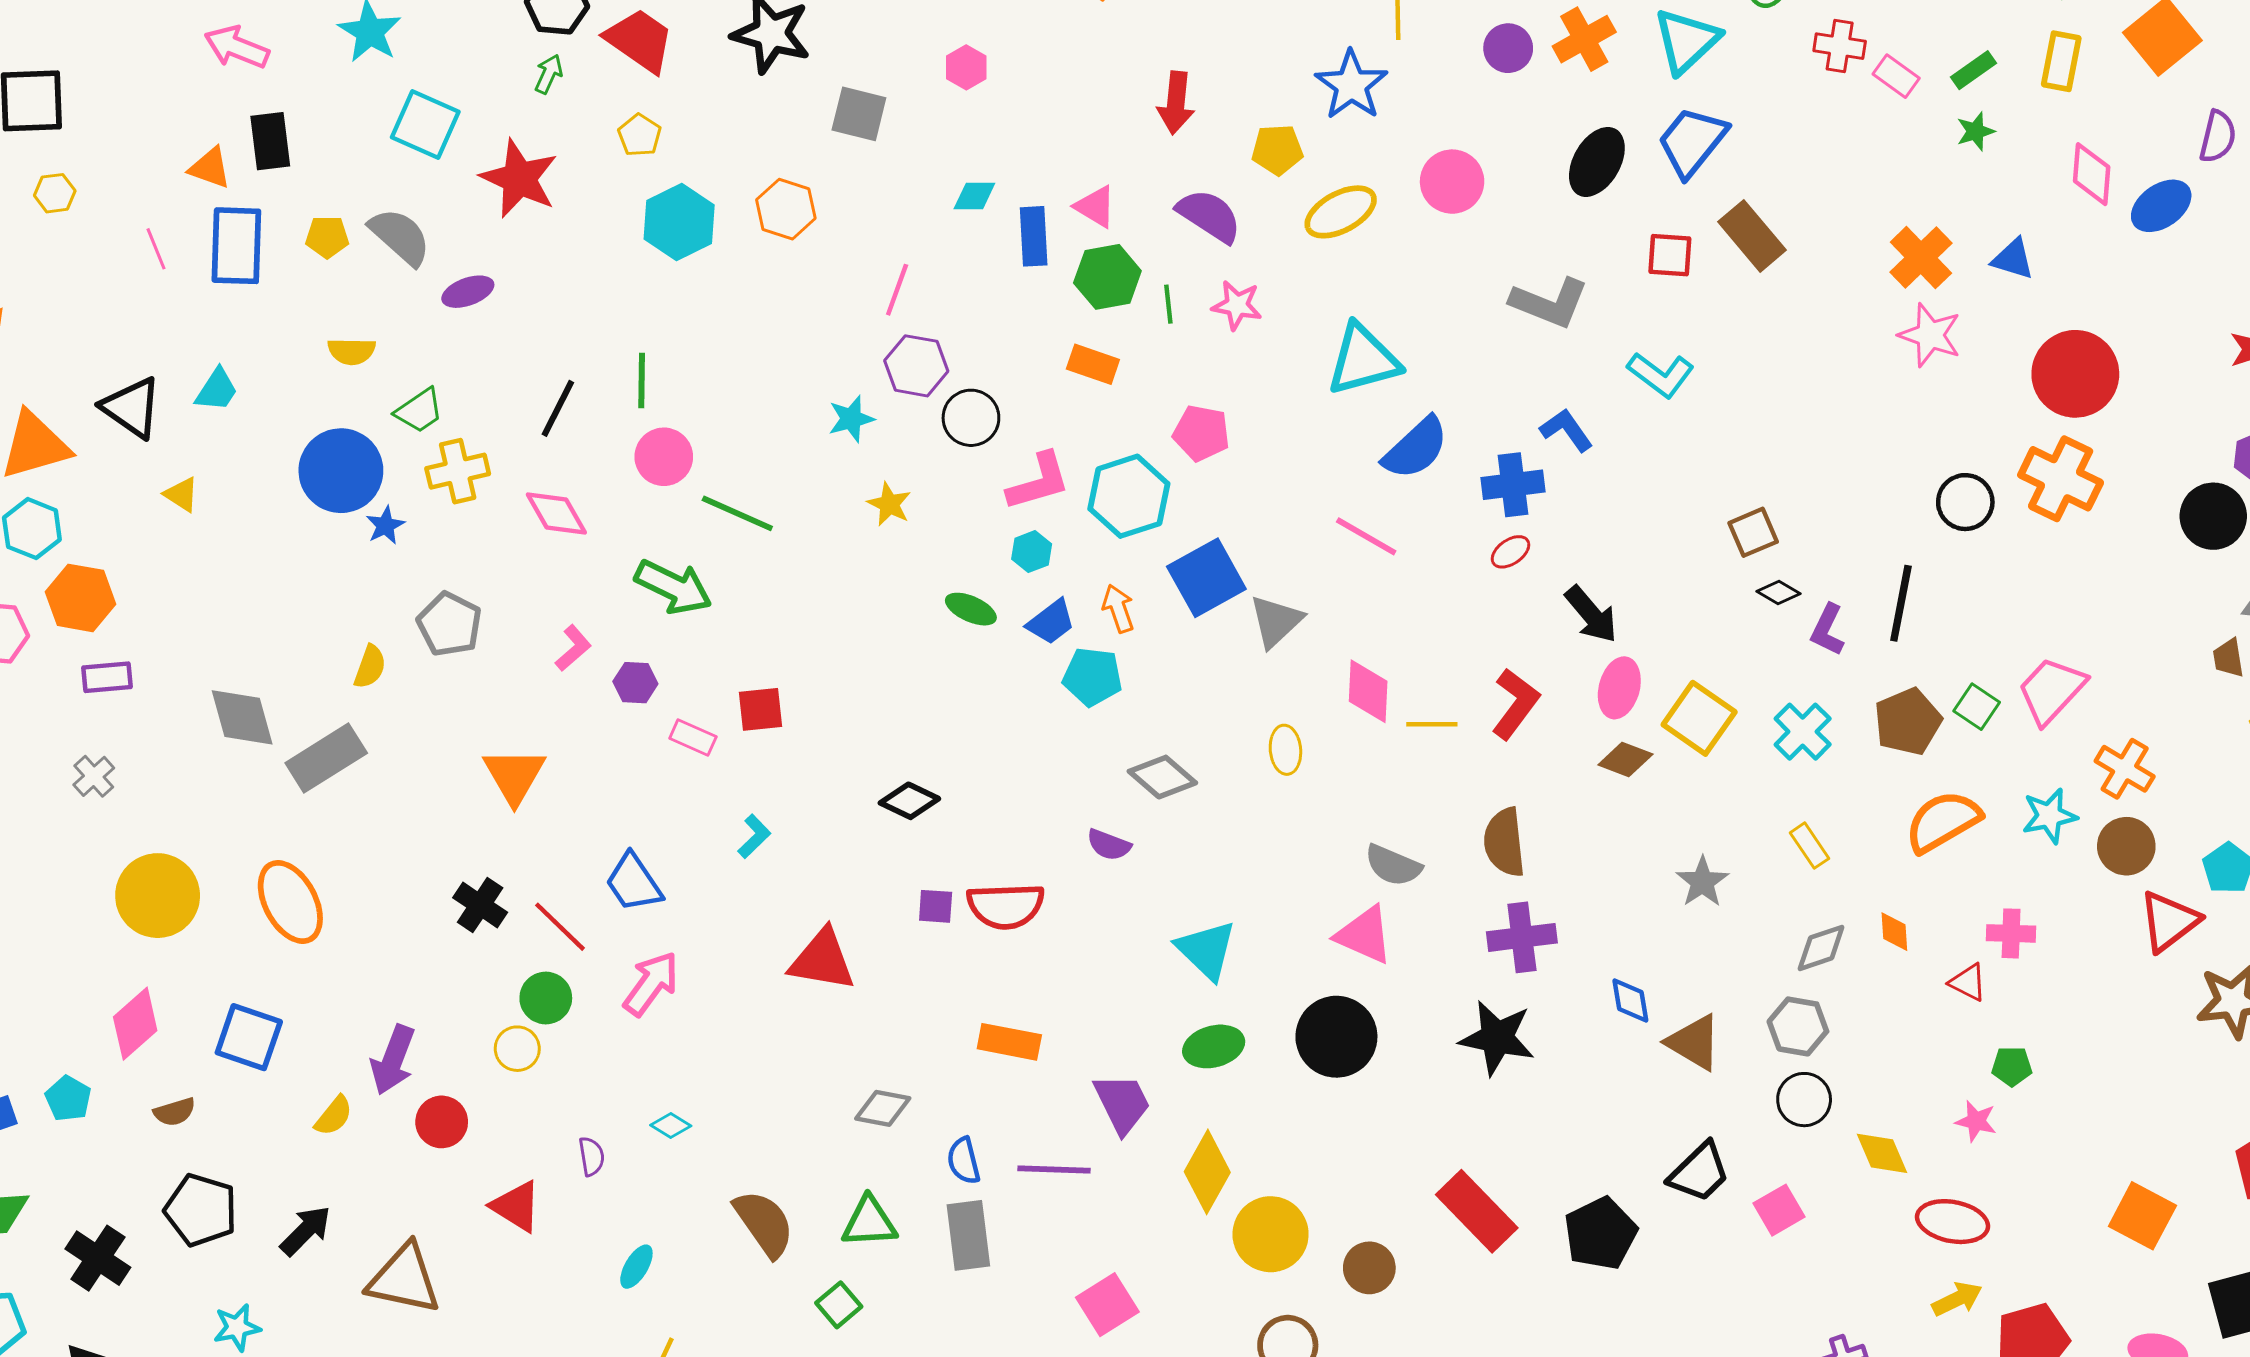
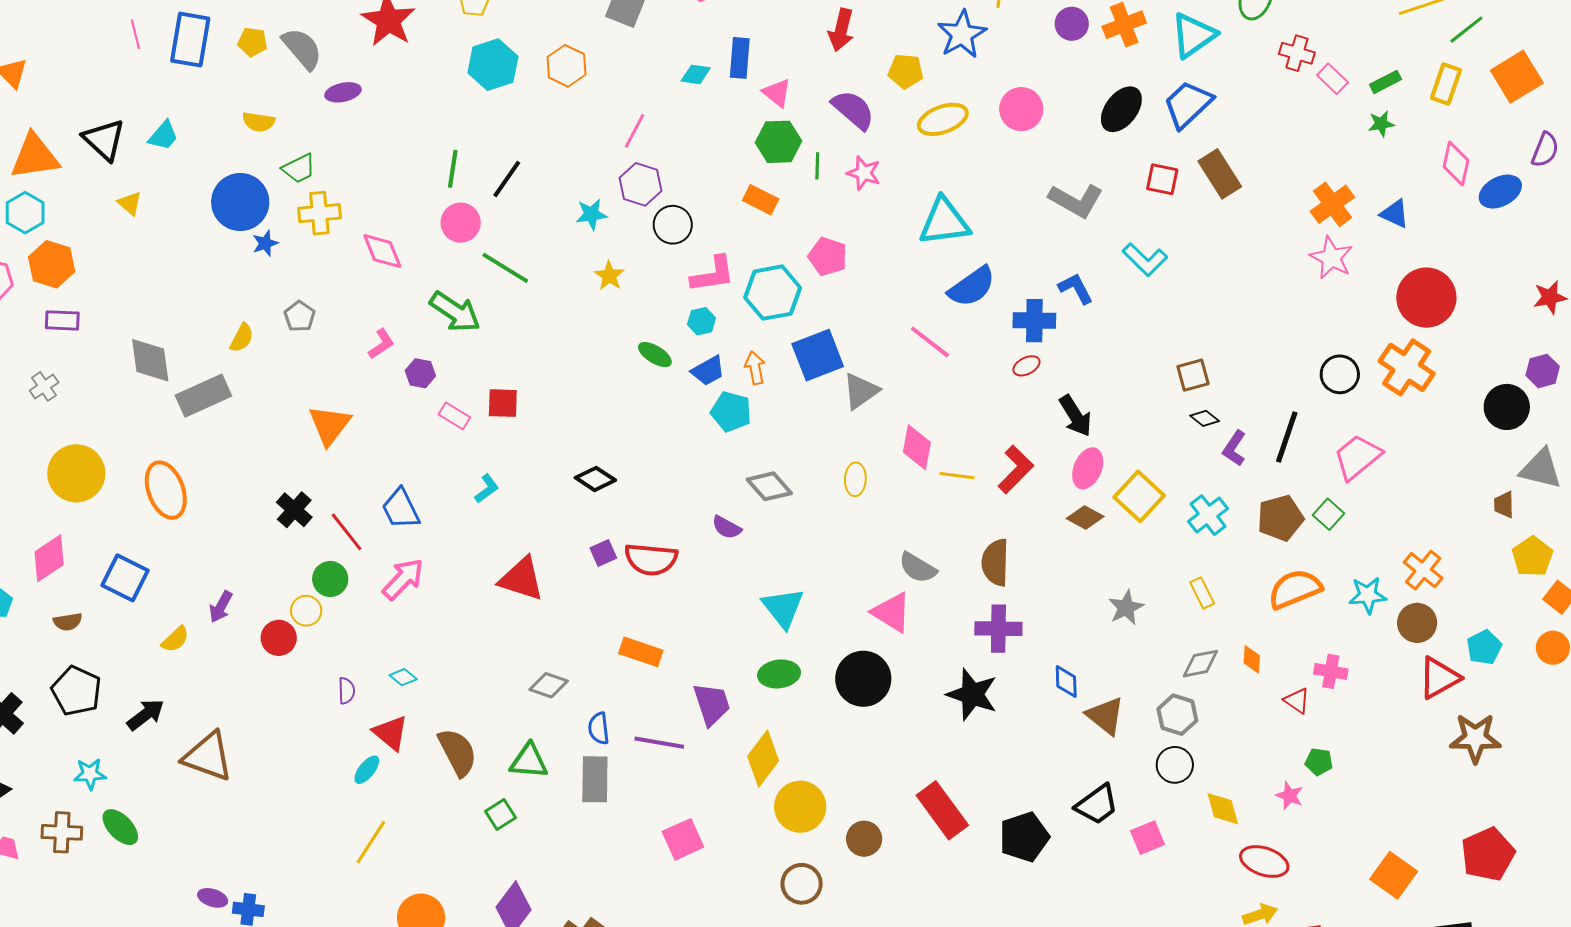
blue rectangle: (1034, 236) -> (740, 58), moved
black line: (558, 408) -> (507, 179), moved
gray pentagon: (449, 624) -> (300, 316), size x0.7
pink trapezoid: (2051, 690) -> (1357, 457), moved
purple square: (936, 906) -> (603, 553), turned -36
purple arrow: (393, 1060) -> (221, 607), size x0.7
red circle: (442, 1122) -> (279, 638), moved
red triangle: (516, 1206) -> (391, 733), moved

